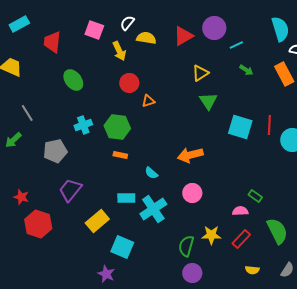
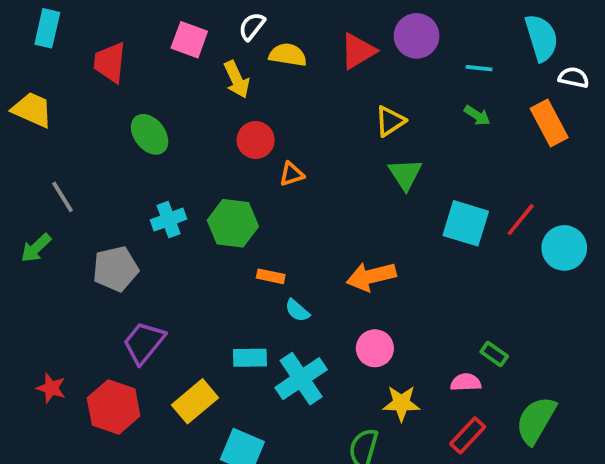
cyan rectangle: (19, 24) -> (47, 28), turned -48
cyan line: (236, 45) -> (479, 68), moved, turned 32
red line: (269, 125) -> (521, 220), turned 36
orange rectangle: (120, 155) -> (271, 276), moved
red star: (21, 197) -> (51, 388), moved
red hexagon: (38, 224) -> (114, 407), moved
green semicircle: (277, 231) -> (536, 420), turned -124
yellow star: (211, 235) -> (401, 403), moved

